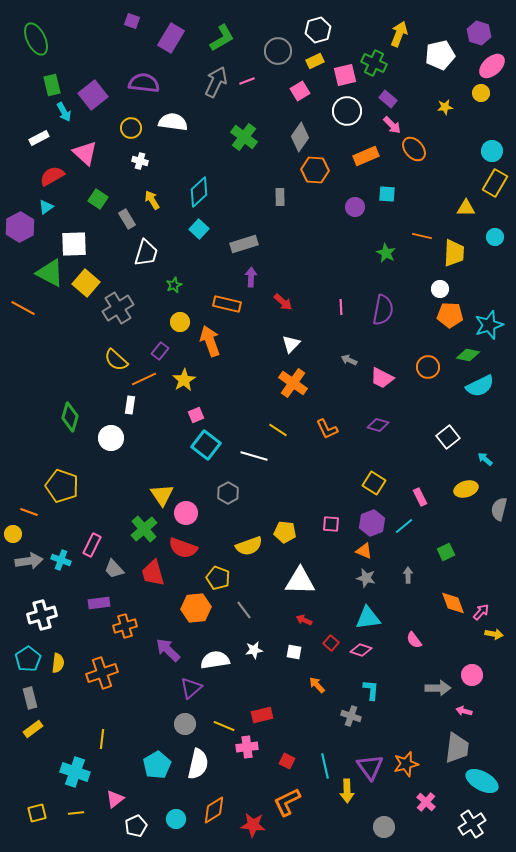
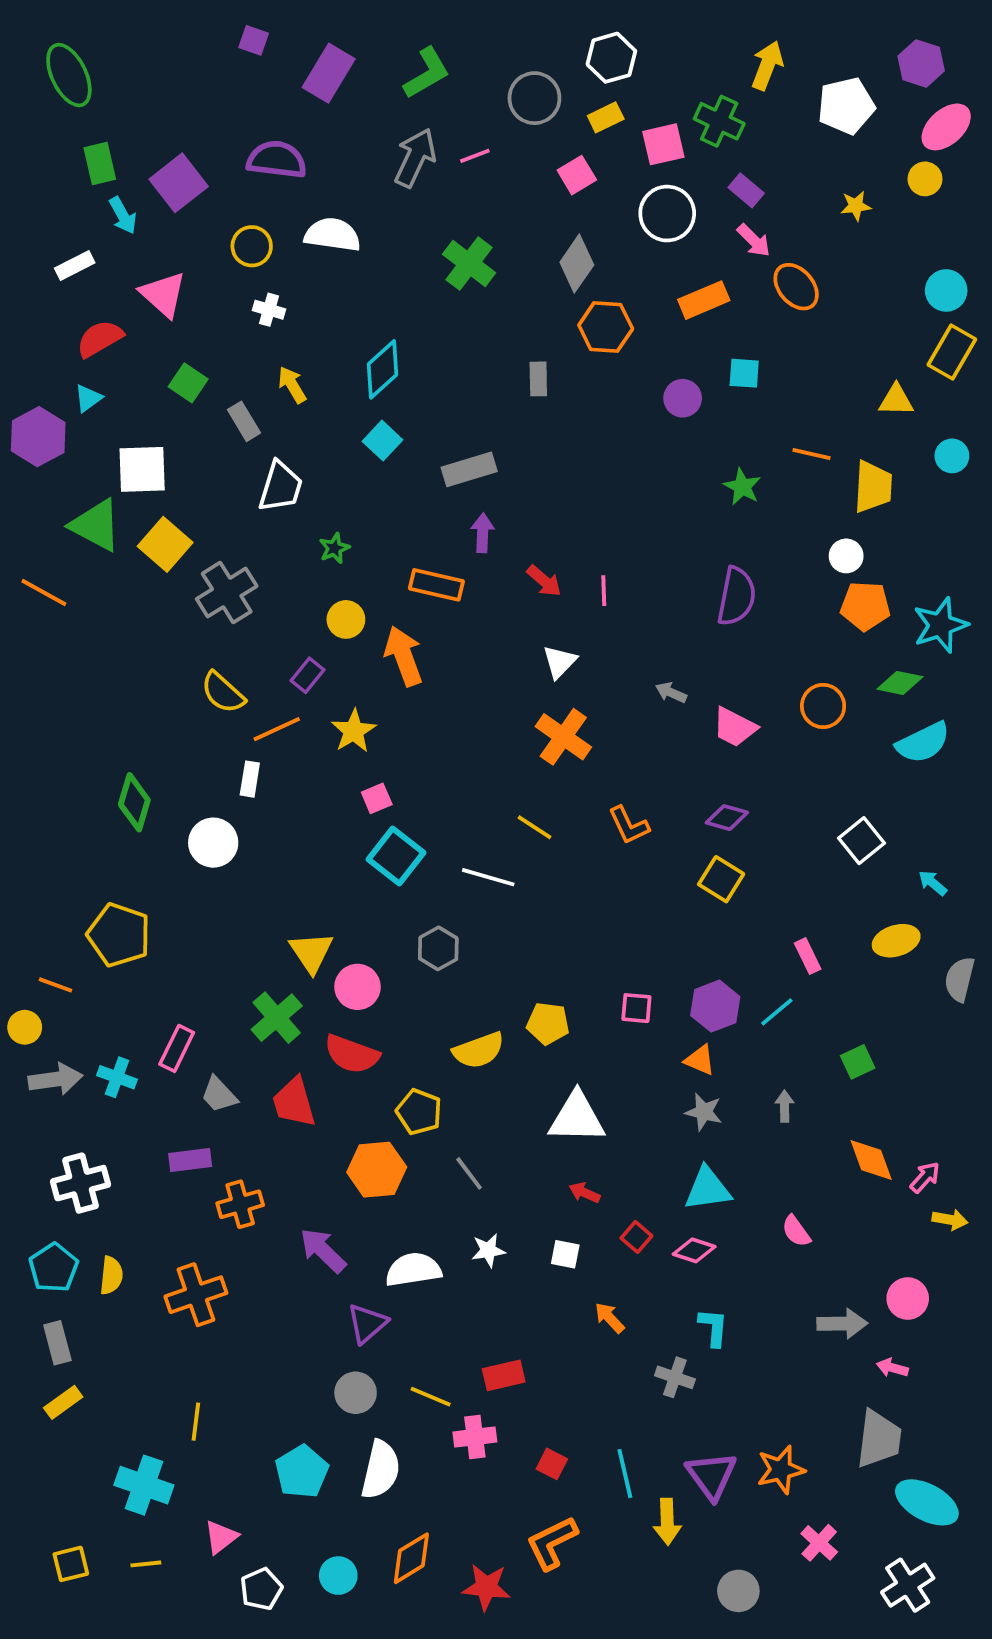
pink line: (341, 307) -> (604, 591), moved
yellow square: (374, 483) -> (721, 879), moved

